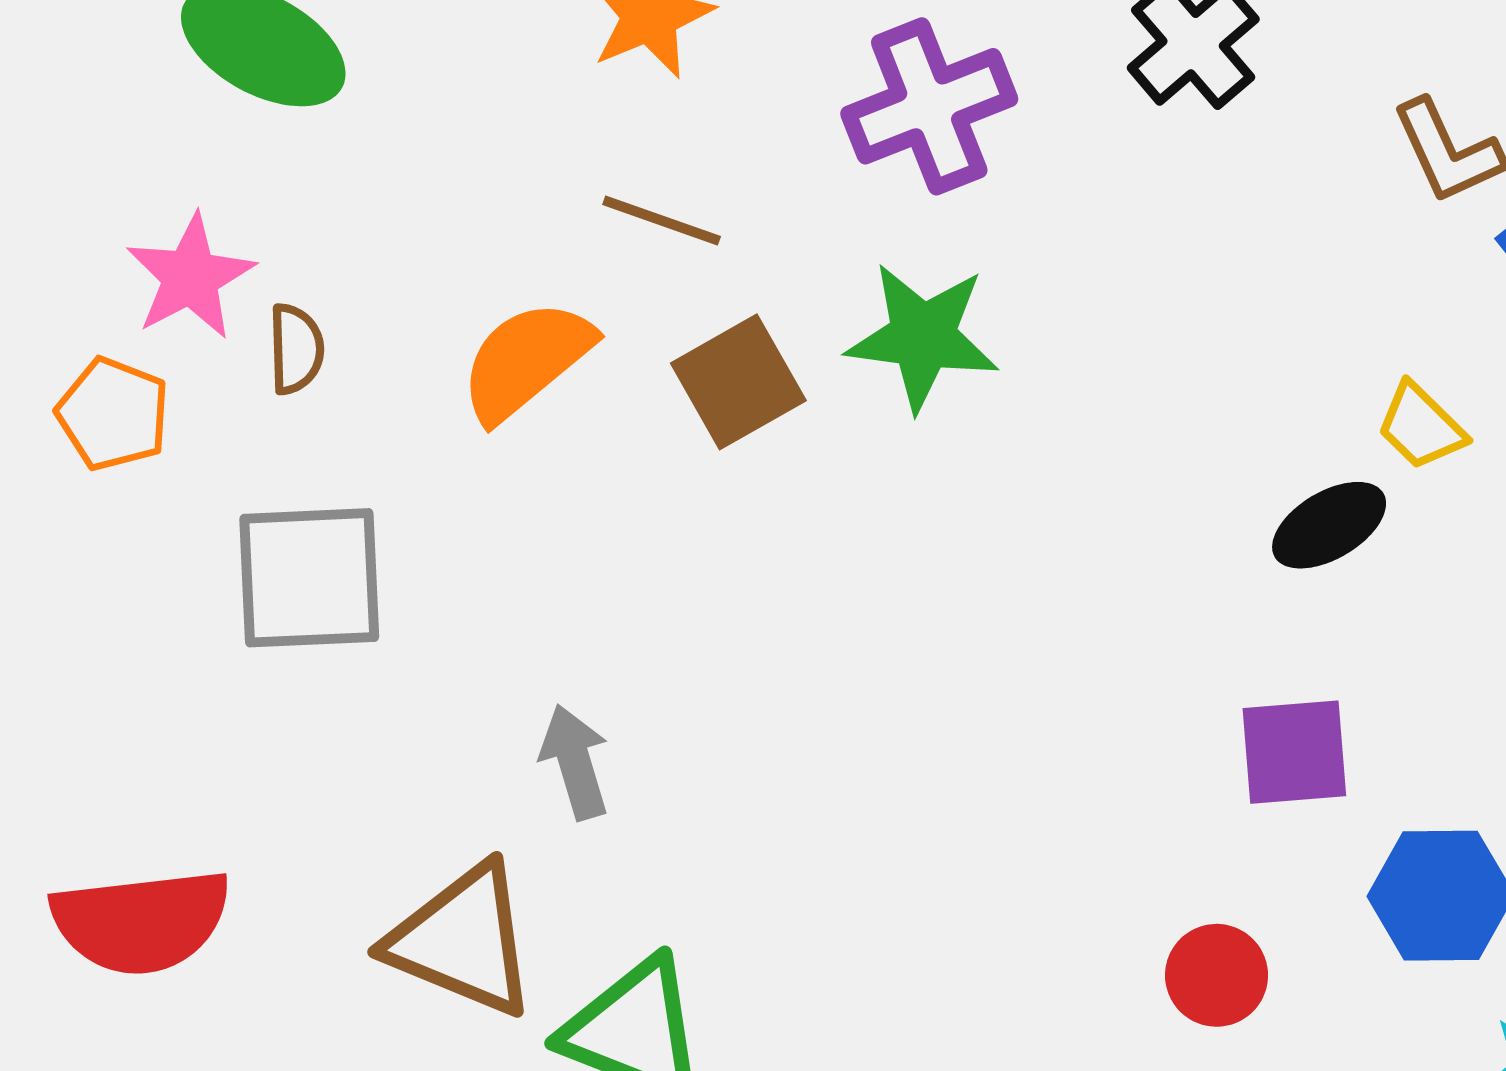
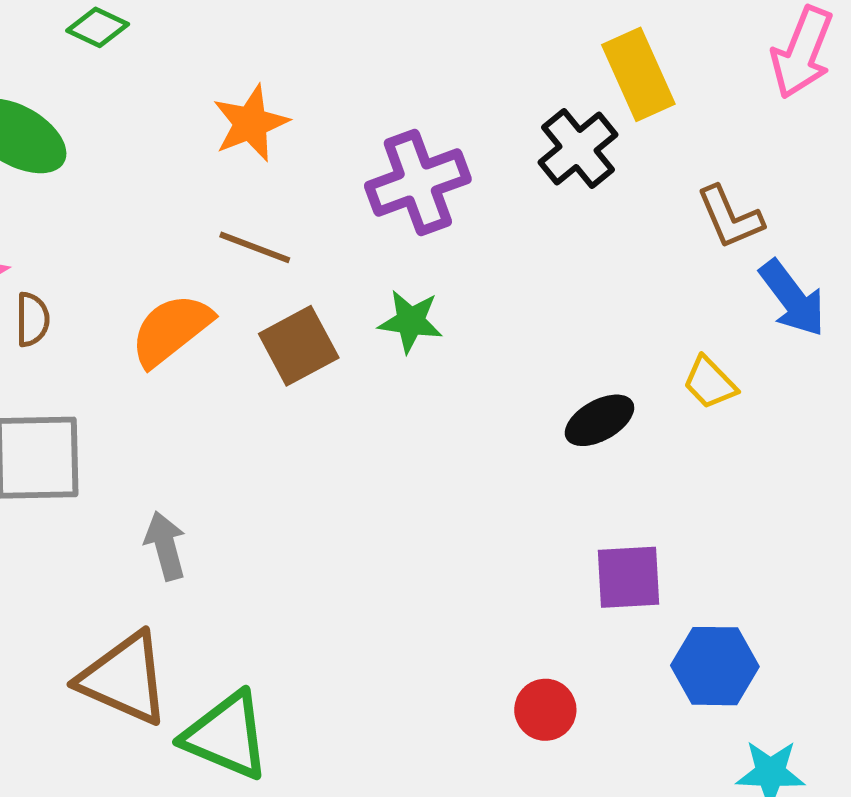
green star: (923, 337) -> (410, 321), size x0.7
black ellipse: (1329, 525) -> (599, 420), moved
gray arrow: (575, 762) -> (165, 546), moved
red circle: (1217, 975) -> (545, 710), moved

